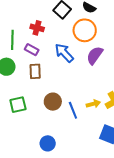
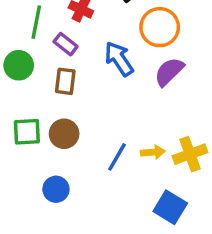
brown circle: (53, 102) -> (64, 134), moved
blue line: (73, 110) -> (117, 157), turned 42
blue circle: (48, 143) -> (56, 189), moved

